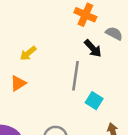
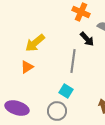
yellow arrow: (28, 53) -> (35, 43), size x1.5
cyan square: (94, 101) -> (66, 91), moved

